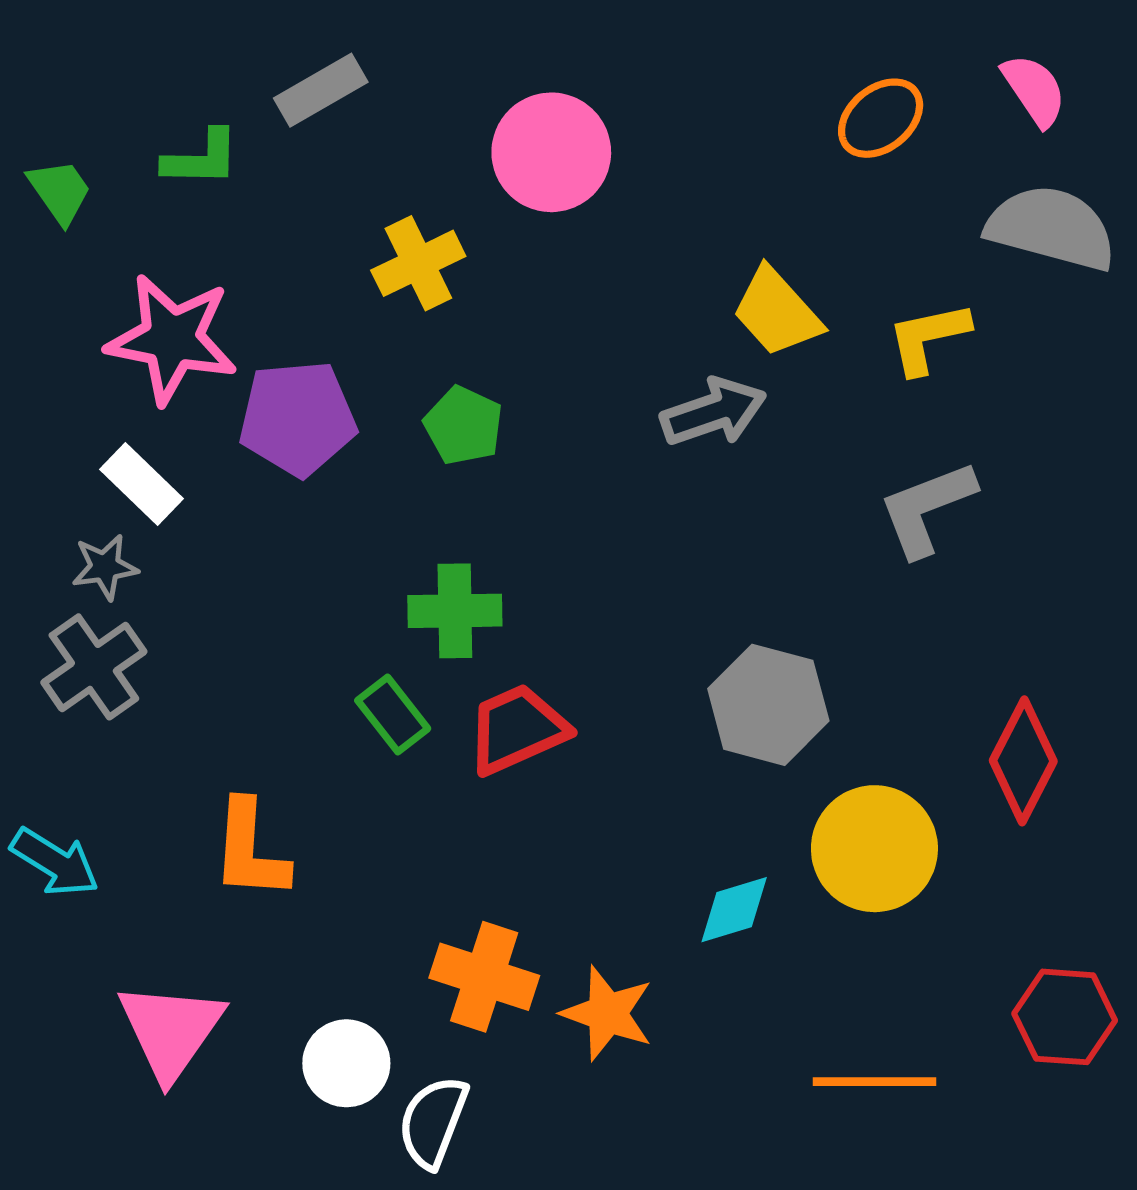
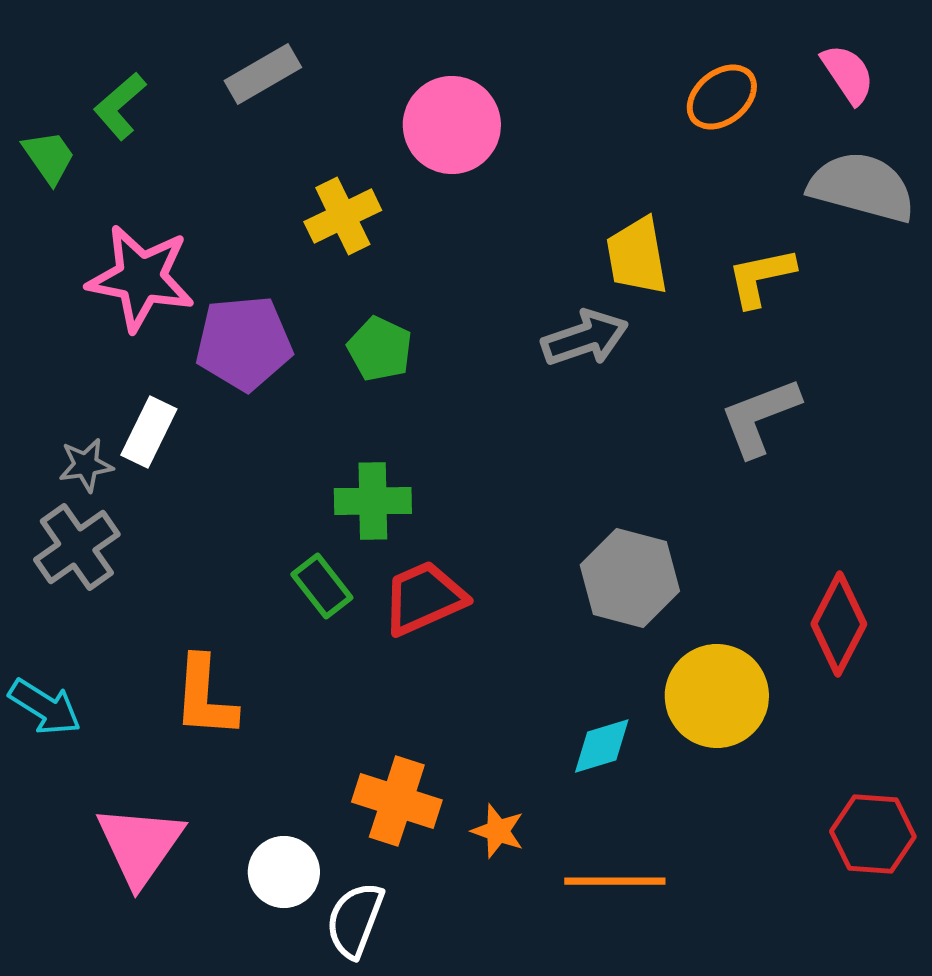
green L-shape: (201, 158) -> (120, 106), moved, turned 138
yellow trapezoid: (777, 312) -> (637, 256), turned 32
white rectangle: (141, 484) -> (149, 432), moved, turned 72
orange star: (607, 1013) -> (498, 831), size x0.7
orange line: (874, 1082) -> (615, 881), moved

